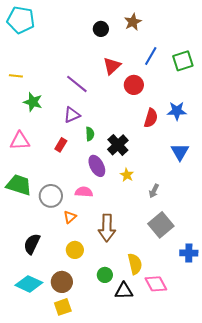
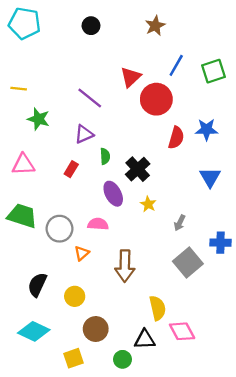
black circle: (101, 29) -> (91, 26), moved
red circle: (134, 85) -> (156, 99), size x1.4
yellow circle: (75, 250) -> (75, 296), moved
blue cross: (189, 253) -> (221, 243), moved
green circle: (105, 275) -> (123, 359), moved
brown circle: (62, 282) -> (96, 329), moved

